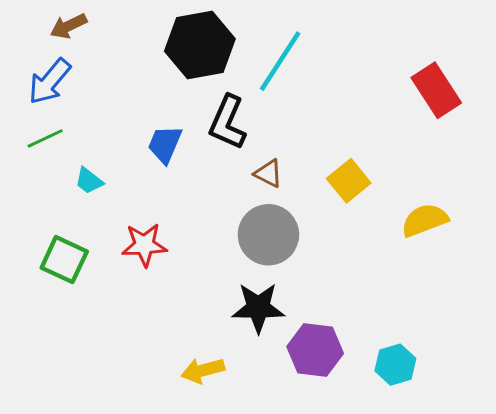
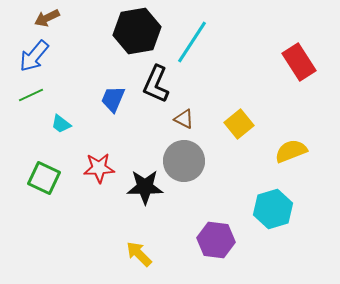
black star: (258, 308) -> (145, 187), moved
cyan hexagon: (395, 365) -> (273, 209), moved, size x1.4
yellow arrow: (203, 370) -> (139, 254), turned 60

